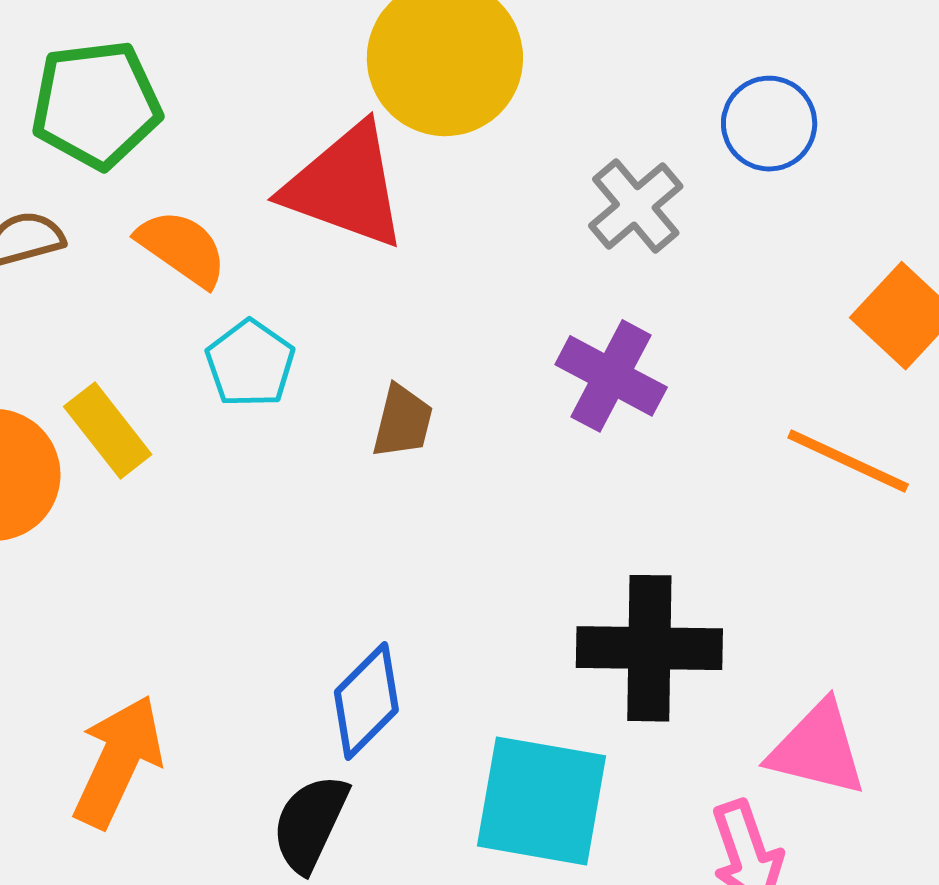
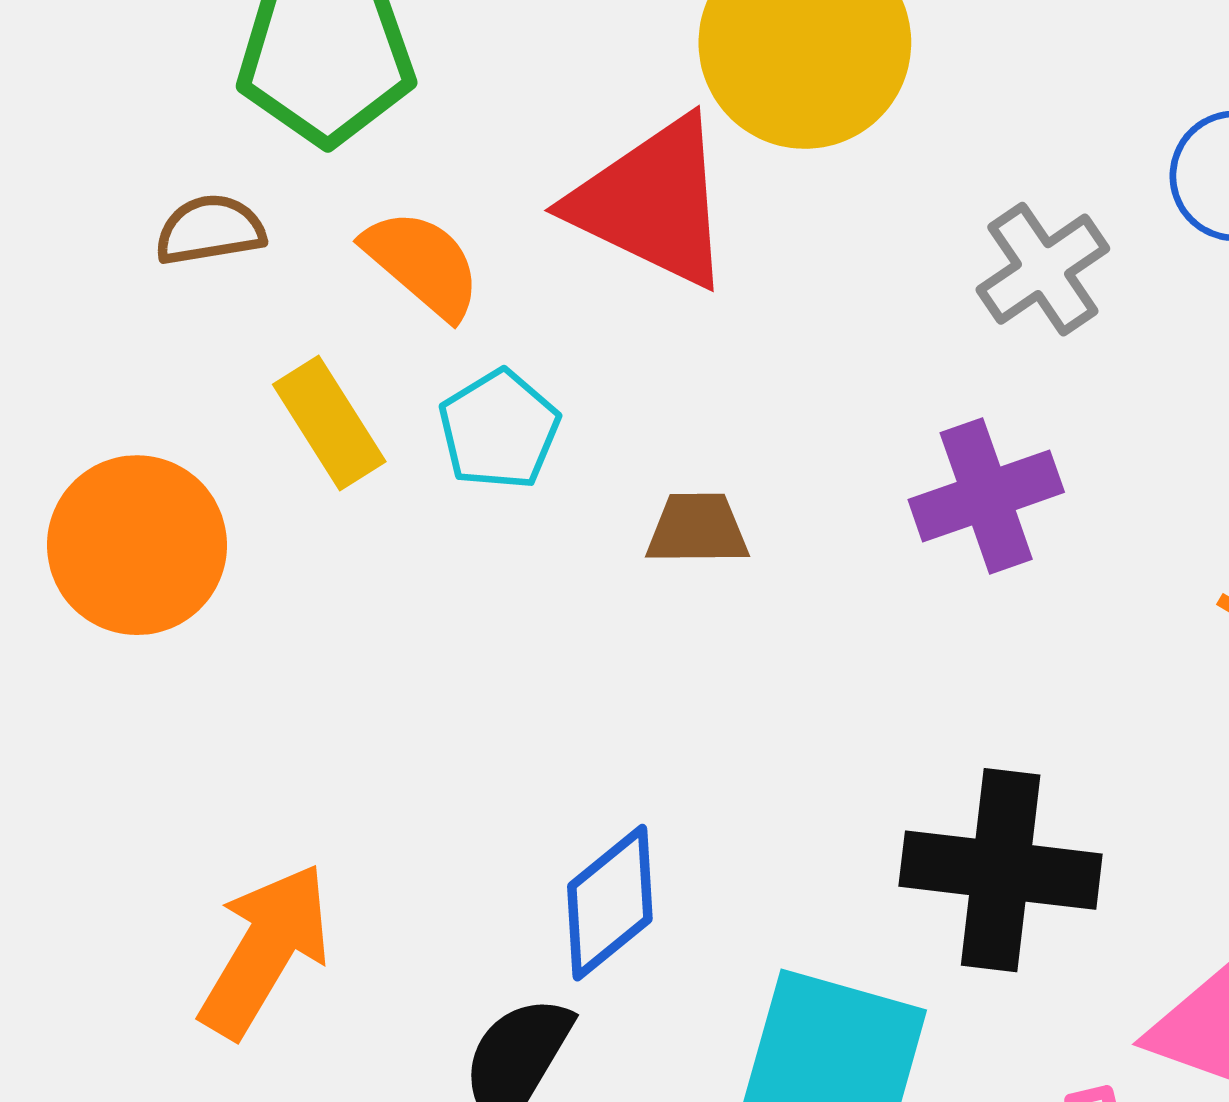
purple cross: (611, 376) -> (986, 496), turned 37
brown trapezoid: (403, 421) -> (697, 529), turned -110
yellow rectangle: (108, 430) -> (329, 423), moved

